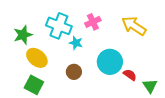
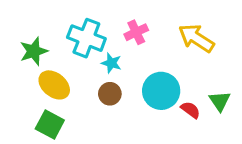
brown circle: (74, 72) -> (110, 94), moved
green triangle: (150, 86) -> (220, 101), moved

